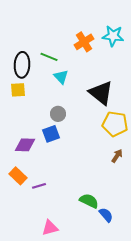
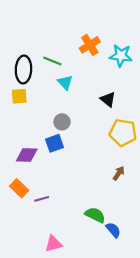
cyan star: (113, 36) -> (121, 56), moved
black triangle: (101, 93) -> (108, 99), size x0.6
brown arrow: (117, 156) -> (119, 173), moved

